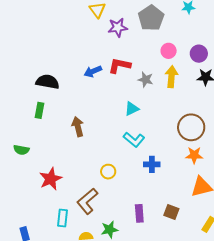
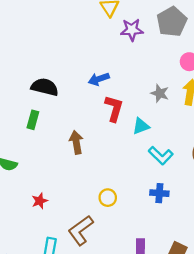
red L-shape: (119, 65) -> (114, 108), moved, turned 90
cyan L-shape: (134, 140) -> (161, 156), moved
red star: (51, 179) -> (40, 201), size x0.6

